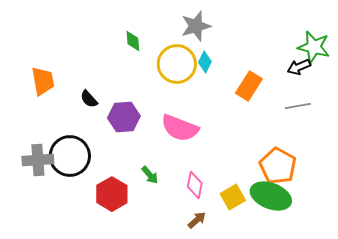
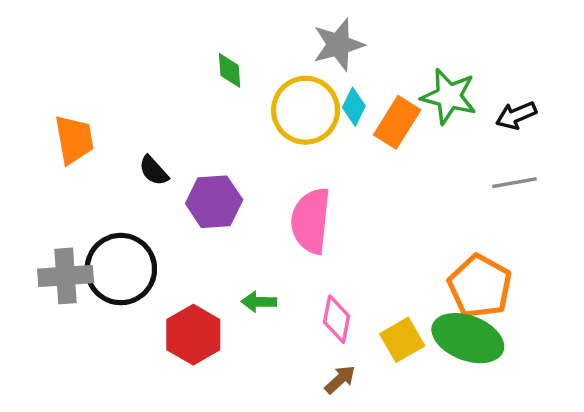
green star: (314, 47) -> (449, 96), moved
orange rectangle: (249, 86) -> (397, 122), moved
pink semicircle: (180, 128) -> (311, 221), turned 75
green arrow: (150, 175) -> (259, 302), turned 132

